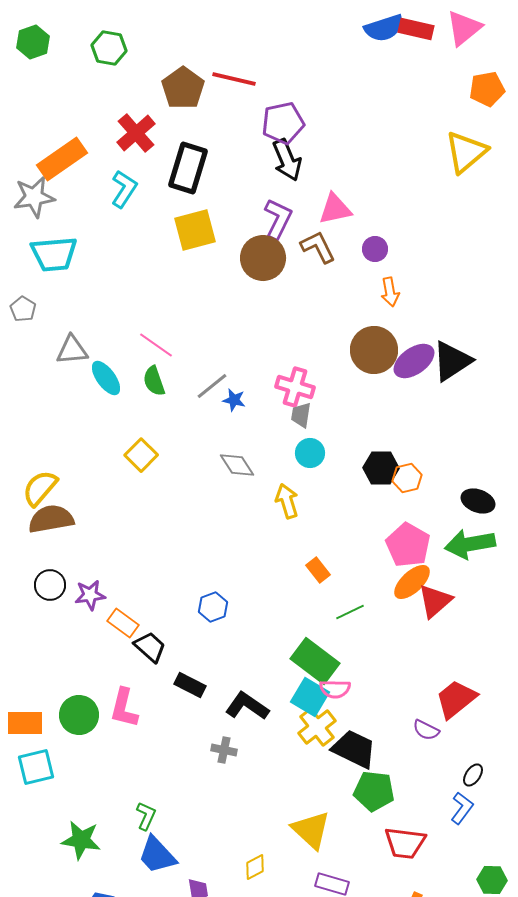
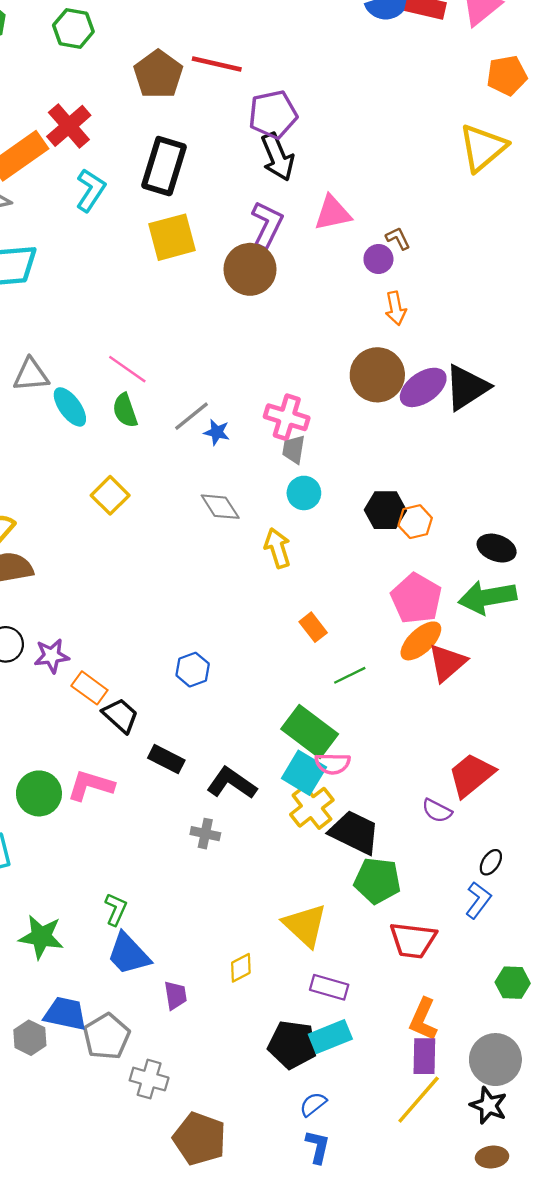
red cross: (136, 133) -> (69, 126), moved
brown L-shape: (318, 247) -> (398, 238), moved, size x0.6
pink L-shape: (124, 708) -> (91, 785), turned 93

